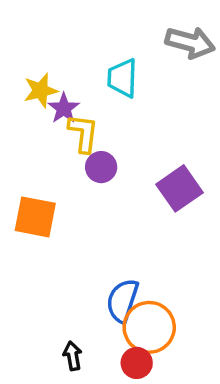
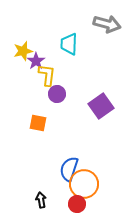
orange square: (35, 217) -> (38, 123), moved, size x0.7

